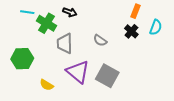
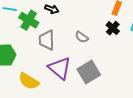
gray square: (107, 76) -> (89, 72), turned 30
yellow semicircle: (47, 85) -> (29, 81), size x1.5

